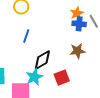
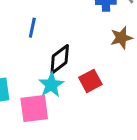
brown star: (77, 51) -> (121, 38), moved

